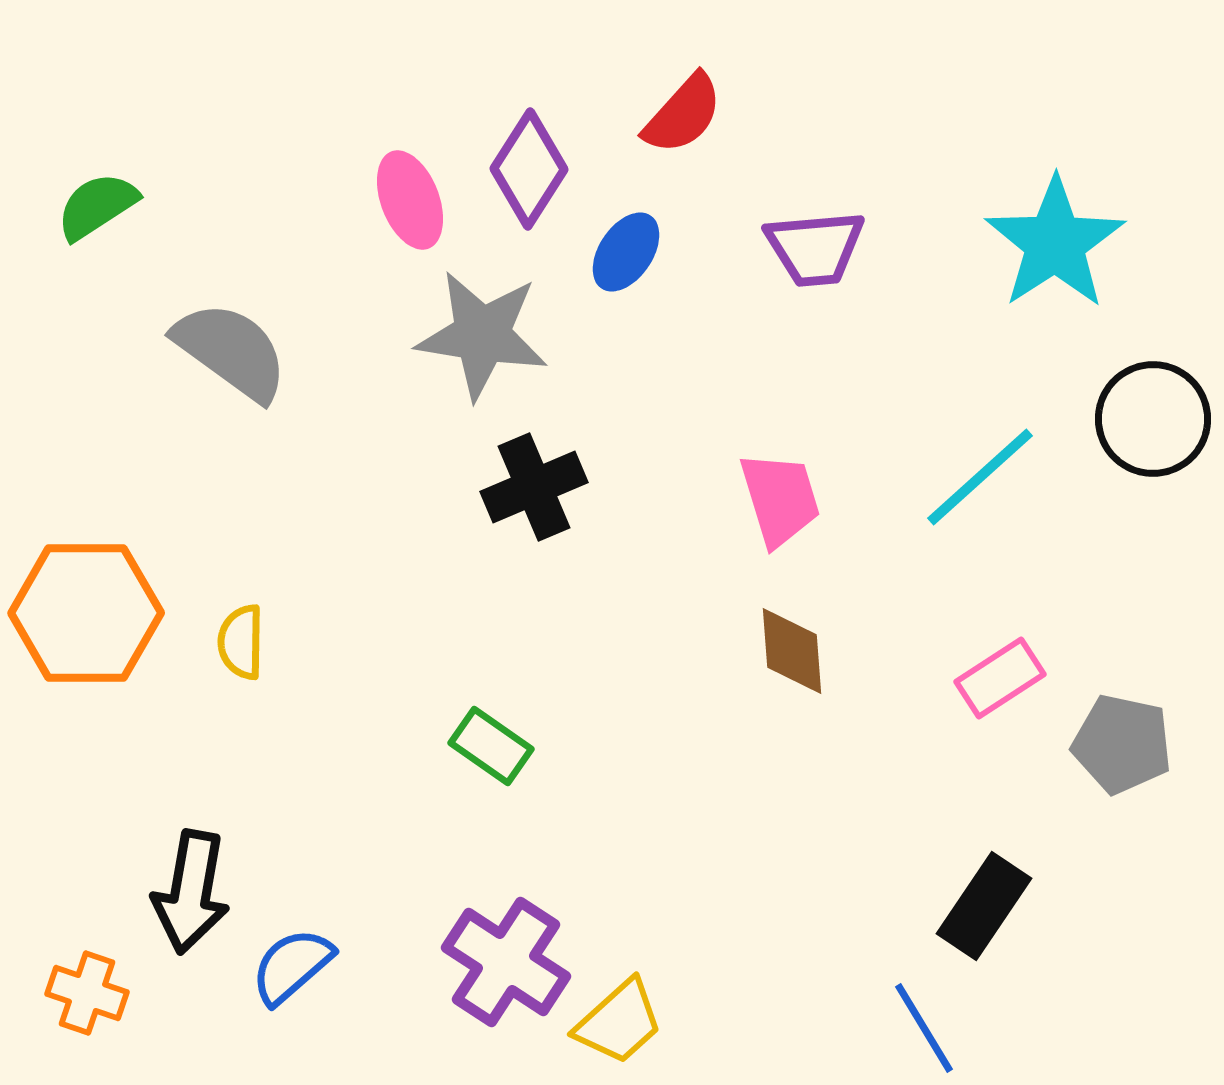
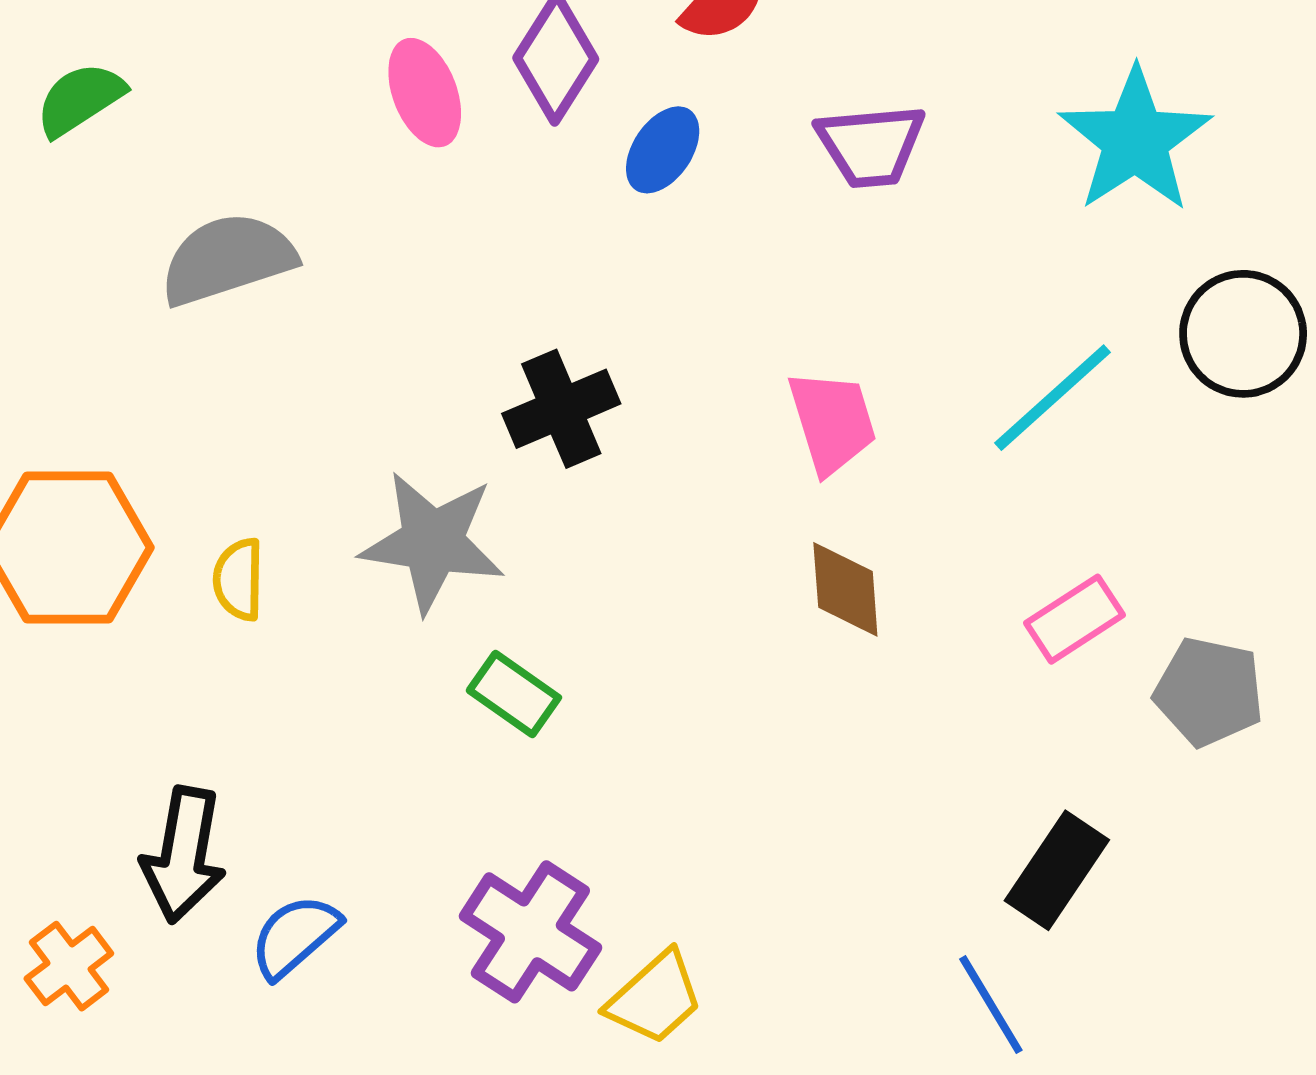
gray star: (482, 335) -> (432, 542), moved
gray semicircle: (231, 351) -> (228, 259), turned -54
orange cross: (87, 993) -> (69, 966), turned 34

